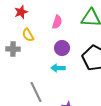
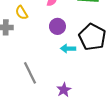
cyan arrow: (58, 68) -> (68, 49), moved

